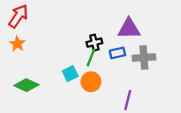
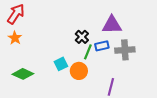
black cross: (94, 43) -> (82, 37), turned -32
green line: (91, 58) -> (88, 52), moved

